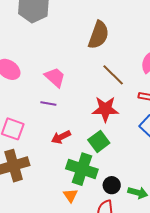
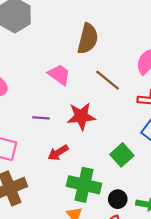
pink trapezoid: (55, 77) -> (59, 75), moved
red star: (105, 109) -> (81, 116), moved
green square: (99, 141) -> (122, 155), moved

